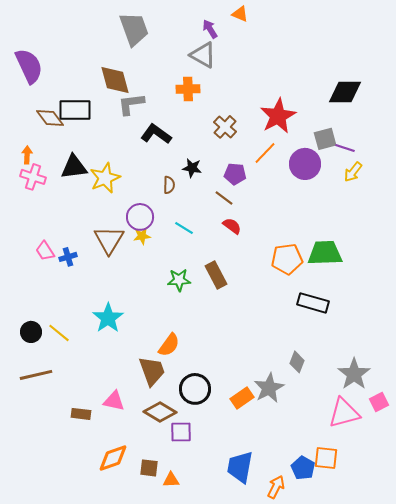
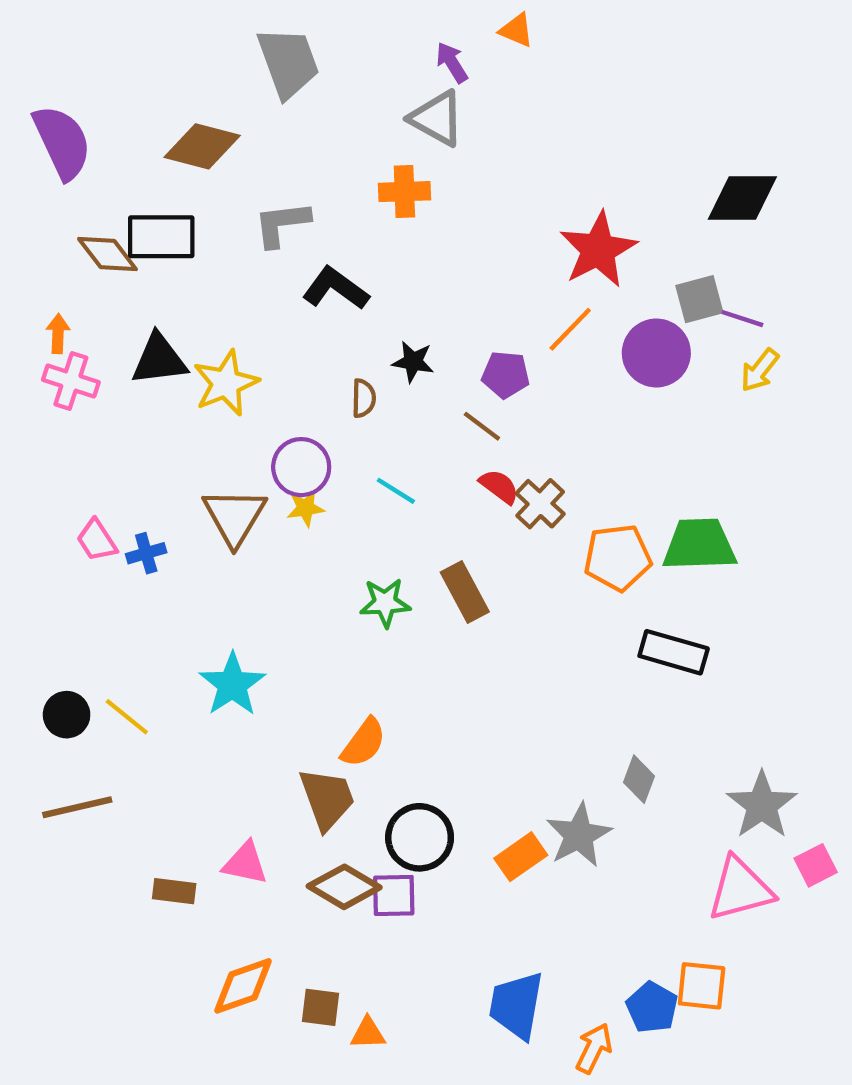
brown diamond: (115, 80) -> (202, 146), moved, turned -60
brown cross: (225, 127) -> (540, 504), moved
purple square: (181, 432) -> (394, 895), moved

